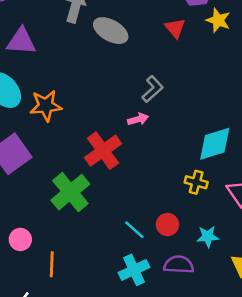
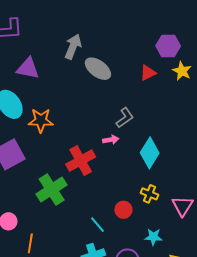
red triangle: (175, 28) -> (148, 73), turned 36
cyan diamond: (215, 144) -> (150, 153), moved, turned -48
red circle: (167, 225) -> (123, 210), moved

